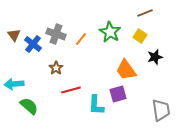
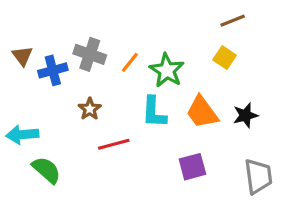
green star: (110, 32) -> (167, 70), moved
blue cross: (33, 44) -> (53, 70), turned 36
black star: (155, 57) -> (245, 115), moved
purple square: (118, 94) -> (192, 167), moved
cyan L-shape: (96, 105) -> (154, 112), moved

